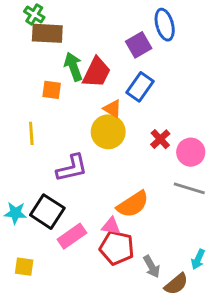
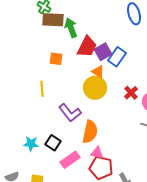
purple square: (139, 45) -> (103, 52), moved
green arrow: (73, 67) -> (71, 28), moved
purple L-shape: (72, 168) -> (70, 113), turned 65
orange semicircle: (133, 204) -> (90, 132), moved, turned -45
black square: (47, 212) -> (53, 143), size x0.7

